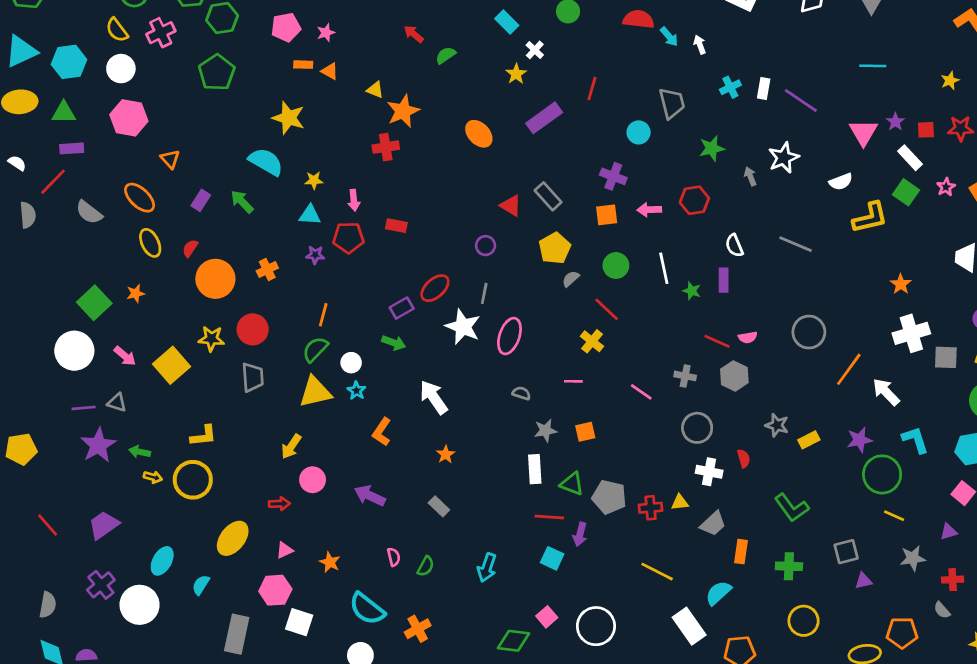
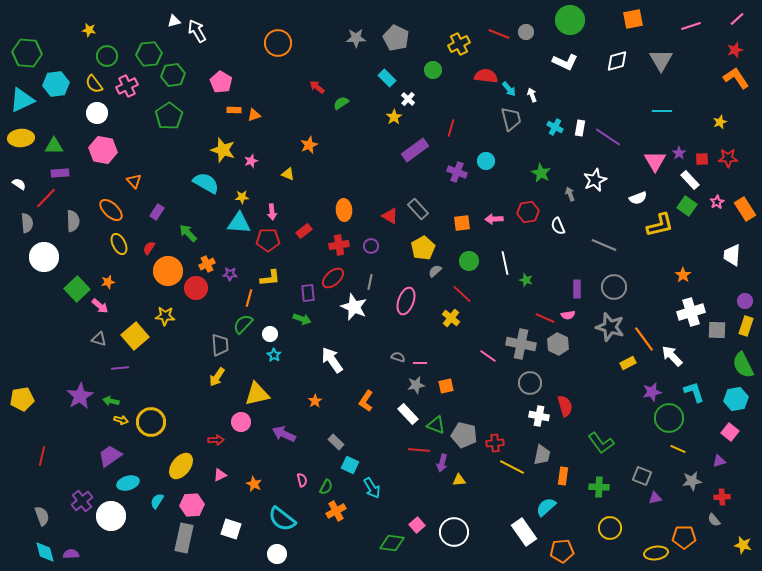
pink pentagon: (286, 27) -> (221, 82), turned -30
pink star: (326, 33) -> (251, 161), moved
cyan hexagon: (69, 62) -> (56, 84), moved
orange triangle: (330, 71) -> (254, 115), turned -48
cyan cross: (730, 87) -> (555, 127), turned -35
yellow triangle: (375, 90) -> (288, 174), moved
gray trapezoid: (672, 103) -> (511, 119), moved
orange star: (403, 111) -> (309, 145), size x0.7
orange ellipse: (479, 134) -> (344, 210), moved, turned 40
red cross: (386, 147) -> (339, 245), moved
green star: (712, 148) -> (541, 173), turned -30
purple cross: (613, 176) -> (457, 172), moved
green arrow: (242, 202) -> (188, 233), moved
gray semicircle: (89, 212) -> (73, 221), turned -130
cyan triangle: (310, 215) -> (239, 223), size x1.4
red rectangle: (396, 226) -> (304, 231), turned -49
white semicircle: (734, 246) -> (558, 226), moved
purple star: (315, 255) -> (230, 274), moved
purple rectangle: (724, 280) -> (577, 289), moved
purple rectangle: (402, 308) -> (308, 293), turned -66
red circle: (253, 329) -> (196, 288), moved
gray circle: (809, 332) -> (614, 287), moved
pink ellipse: (509, 336) -> (406, 301), moved
white circle: (74, 351) -> (44, 257), moved
pink arrow: (125, 356) -> (100, 306), moved
orange line: (849, 369) -> (644, 339), turned -72
gray cross: (685, 376) -> (521, 344), size x1.8
gray trapezoid: (253, 377) -> (220, 345), moved
pink line: (573, 381) -> (420, 363), moved
yellow triangle: (315, 392) -> (257, 394), moved
gray triangle: (117, 403) -> (99, 339), moved
purple line: (84, 408) -> (120, 368), moved
gray star: (777, 425) -> (610, 327), moved, size x1.6
orange L-shape: (382, 432) -> (366, 401), moved
yellow L-shape: (203, 436) -> (270, 278), moved
yellow rectangle: (809, 440) -> (628, 363), moved
yellow arrow: (291, 446) -> (217, 377), moved
orange star: (446, 454) -> (315, 401), moved
red semicircle: (744, 458) -> (565, 406), size x1.5
white rectangle: (535, 469) -> (408, 414), turned -40
yellow triangle: (680, 502) -> (459, 480), moved
gray trapezoid: (713, 524) -> (542, 455), turned -35
red line: (48, 525) -> (42, 456), turned 54
purple trapezoid: (104, 525) -> (110, 456), moved
gray square: (846, 552) -> (642, 476), turned 36
cyan square: (552, 558) -> (350, 465), moved
cyan ellipse: (162, 561) -> (128, 483), turned 45
cyan arrow: (487, 568) -> (372, 488), turned -50
yellow line: (657, 572) -> (512, 467), moved
pink hexagon: (275, 590) -> (192, 505), moved
gray semicircle: (48, 605) -> (42, 516), turned -30
orange cross: (418, 629) -> (336, 511), moved

